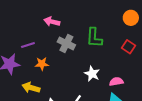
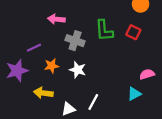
red square: (128, 47) -> (133, 32), moved
white star: (92, 74) -> (78, 70), moved
pink semicircle: (116, 82) -> (147, 74), moved

